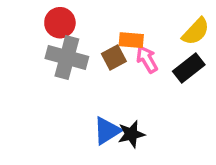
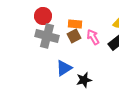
orange rectangle: (131, 40) -> (75, 24), moved
blue triangle: (107, 131) -> (64, 68), moved

